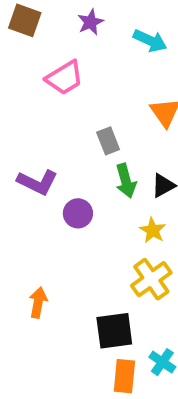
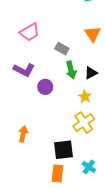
pink trapezoid: (65, 78) -> (30, 32), moved
gray rectangle: (108, 141) -> (62, 49), turned -40
orange rectangle: (124, 376) -> (57, 173), moved

